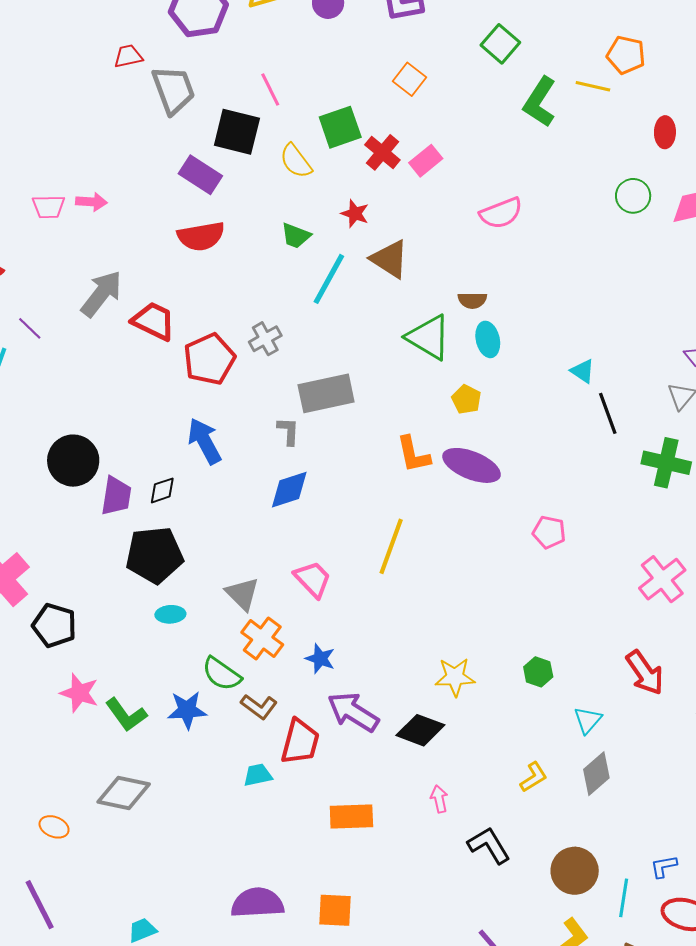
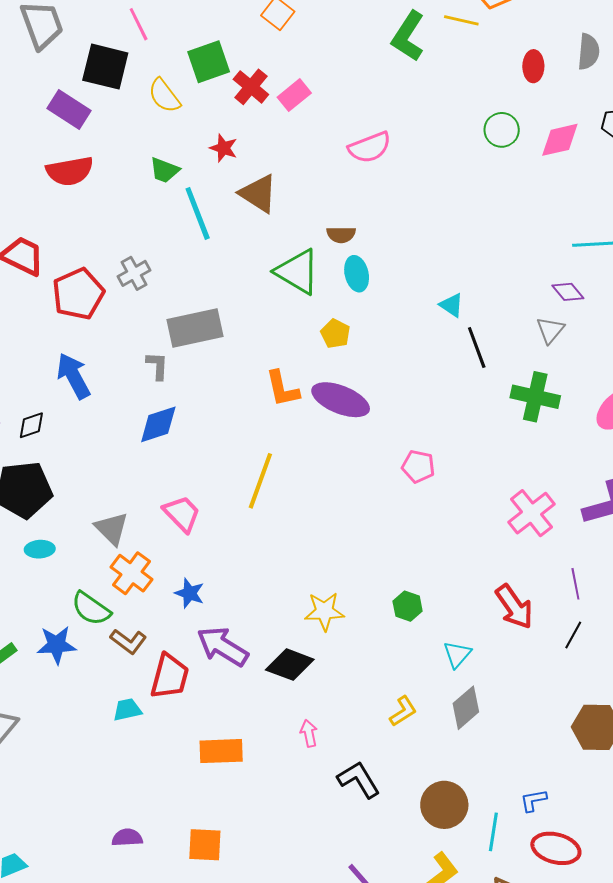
cyan line: (329, 279) -> (198, 213), turned -50
purple semicircle: (257, 903) -> (127, 838), size x0.6

